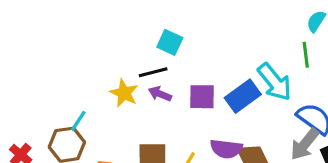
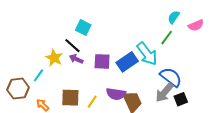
green line: (306, 55) -> (167, 38), turned 42
black line: (153, 72) -> (72, 46), turned 54
cyan line: (78, 121) -> (38, 75), moved

